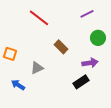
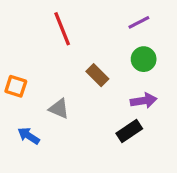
red line: (39, 18) -> (62, 29), turned 30
green circle: (98, 38) -> (144, 59), moved
gray triangle: (37, 68) -> (59, 109), turned 48

